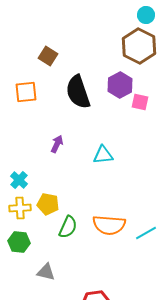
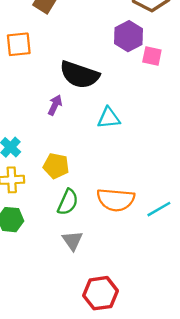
black semicircle: (78, 92) -> (79, 75), moved, turned -52
yellow pentagon: (48, 204) -> (56, 166), moved
gray triangle: (46, 272) -> (72, 241), moved, turned 42

